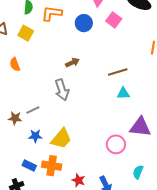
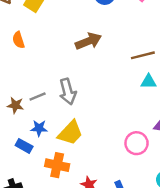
brown arrow: (72, 63) -> (88, 41), size x1.5
gray arrow: (62, 90) -> (68, 92), moved
blue rectangle: (29, 165) -> (24, 146), moved

